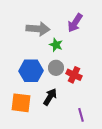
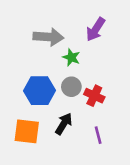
purple line: (81, 115) -> (98, 135), moved

